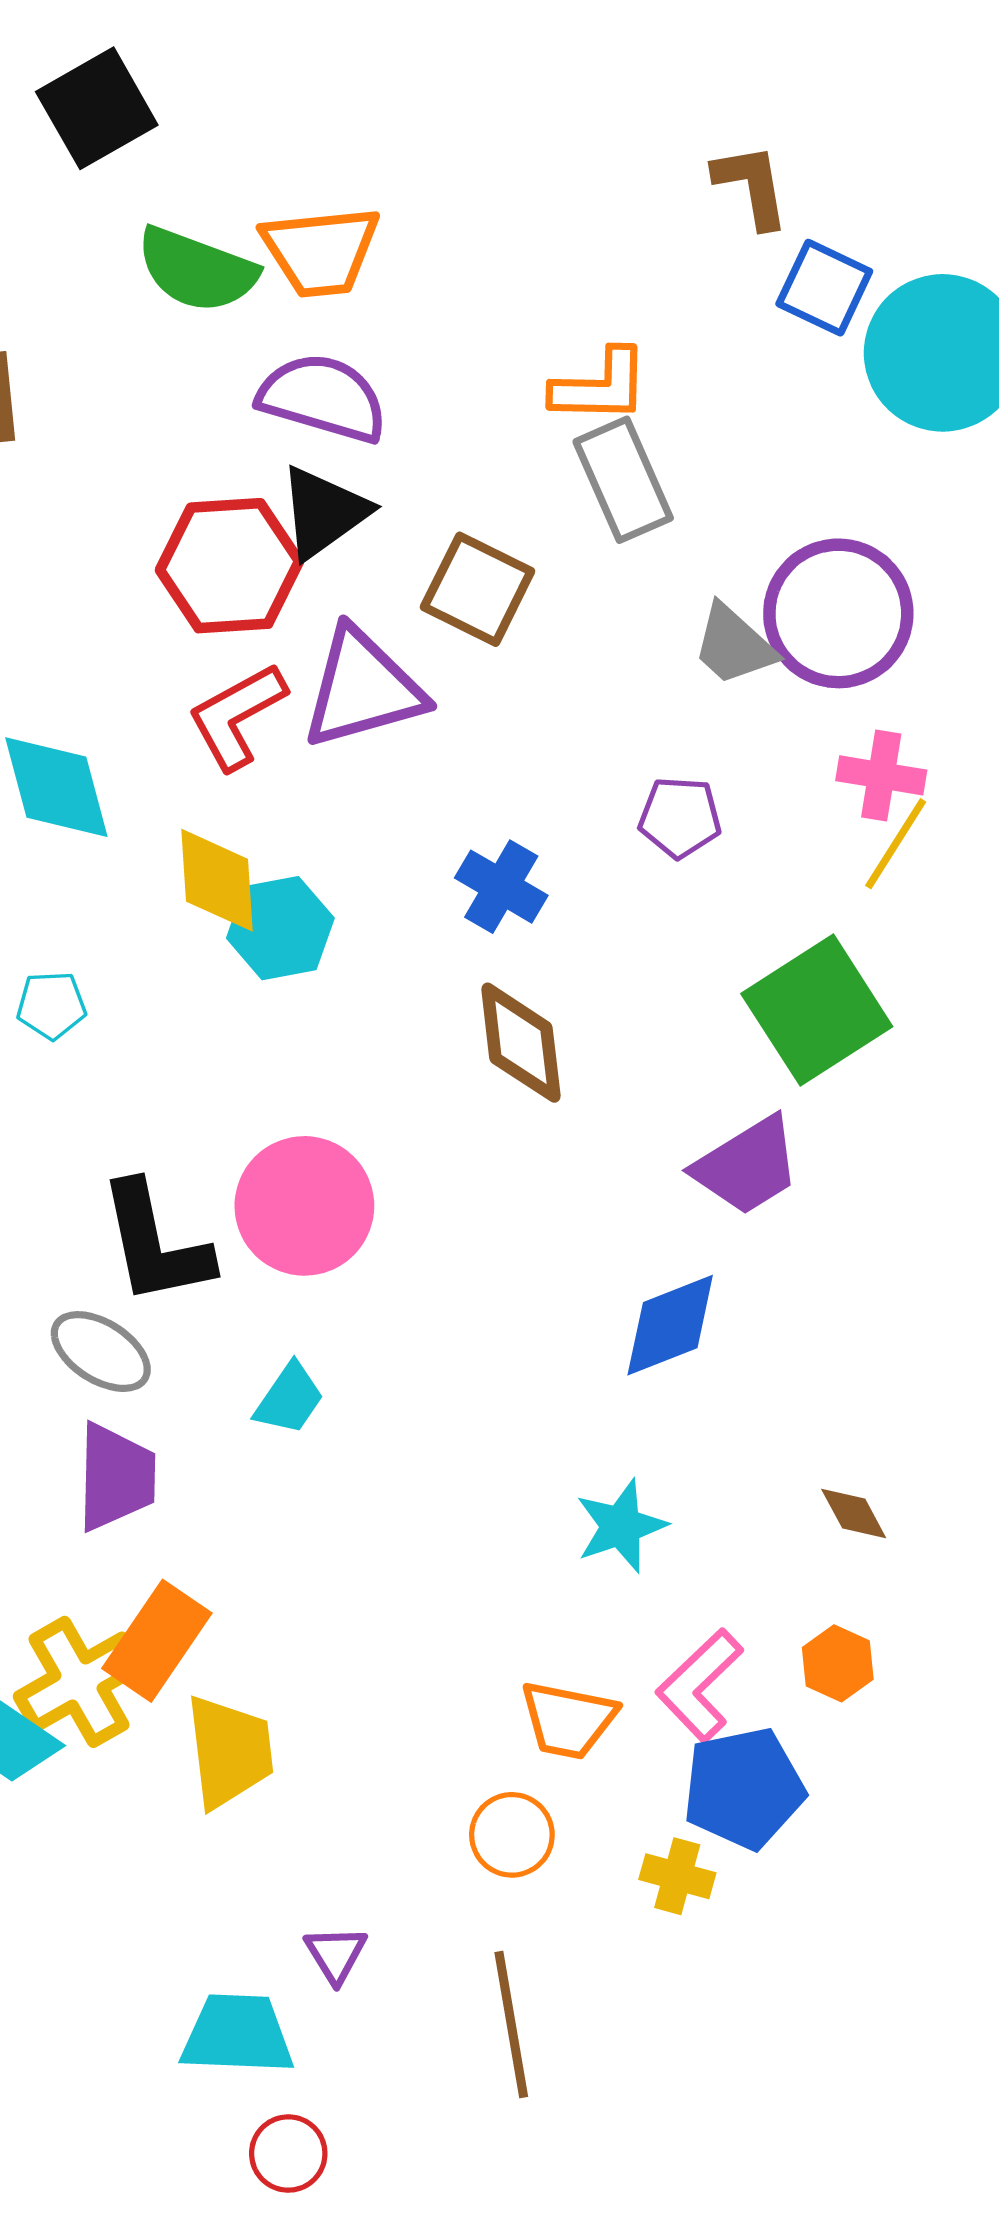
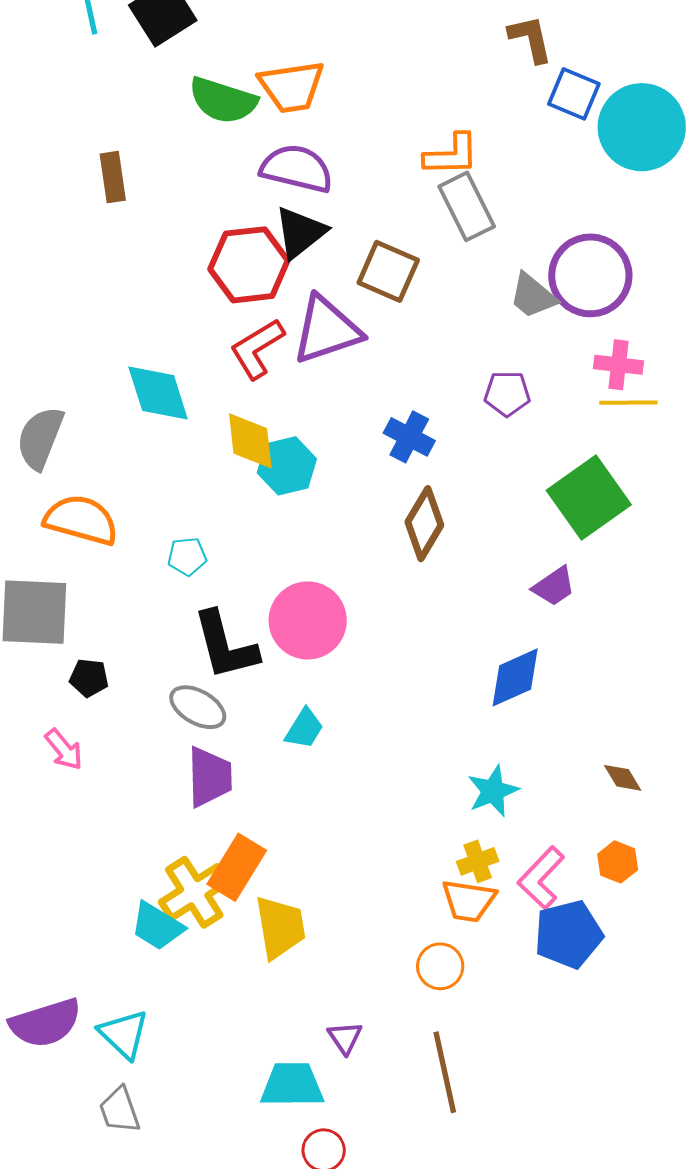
yellow line: (896, 844) -> (628, 403), turned 60
cyan pentagon: (51, 1005) -> (187, 556), moved
brown diamond: (521, 1043) -> (424, 524), turned 40
purple trapezoid: (747, 1166) -> (554, 586), size x0.7
yellow cross: (677, 1876) -> (478, 861), moved, turned -33

